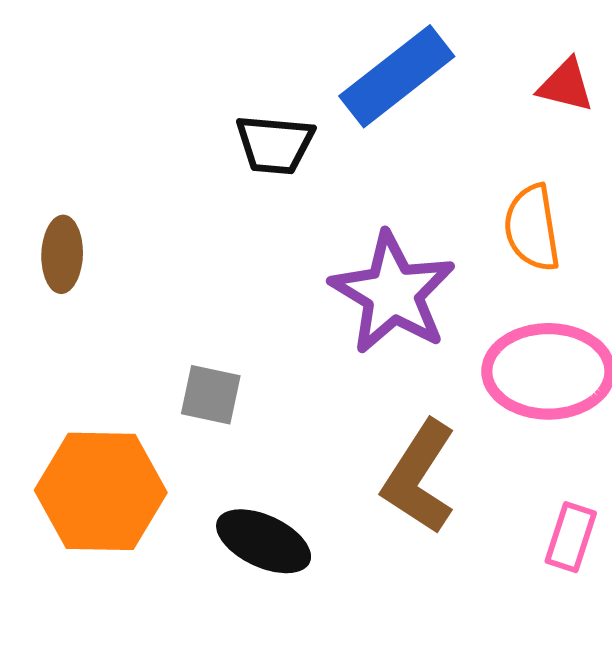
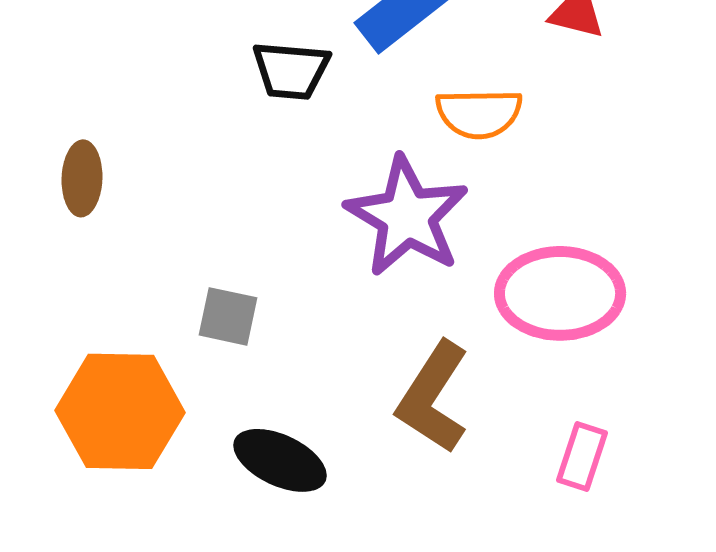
orange semicircle: (532, 228) -> (479, 113), moved, turned -82

